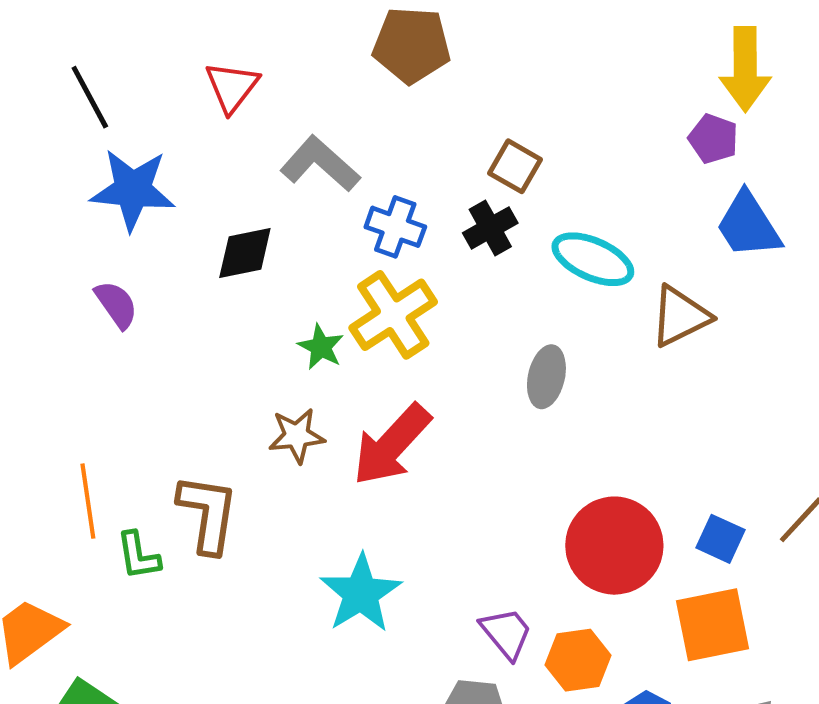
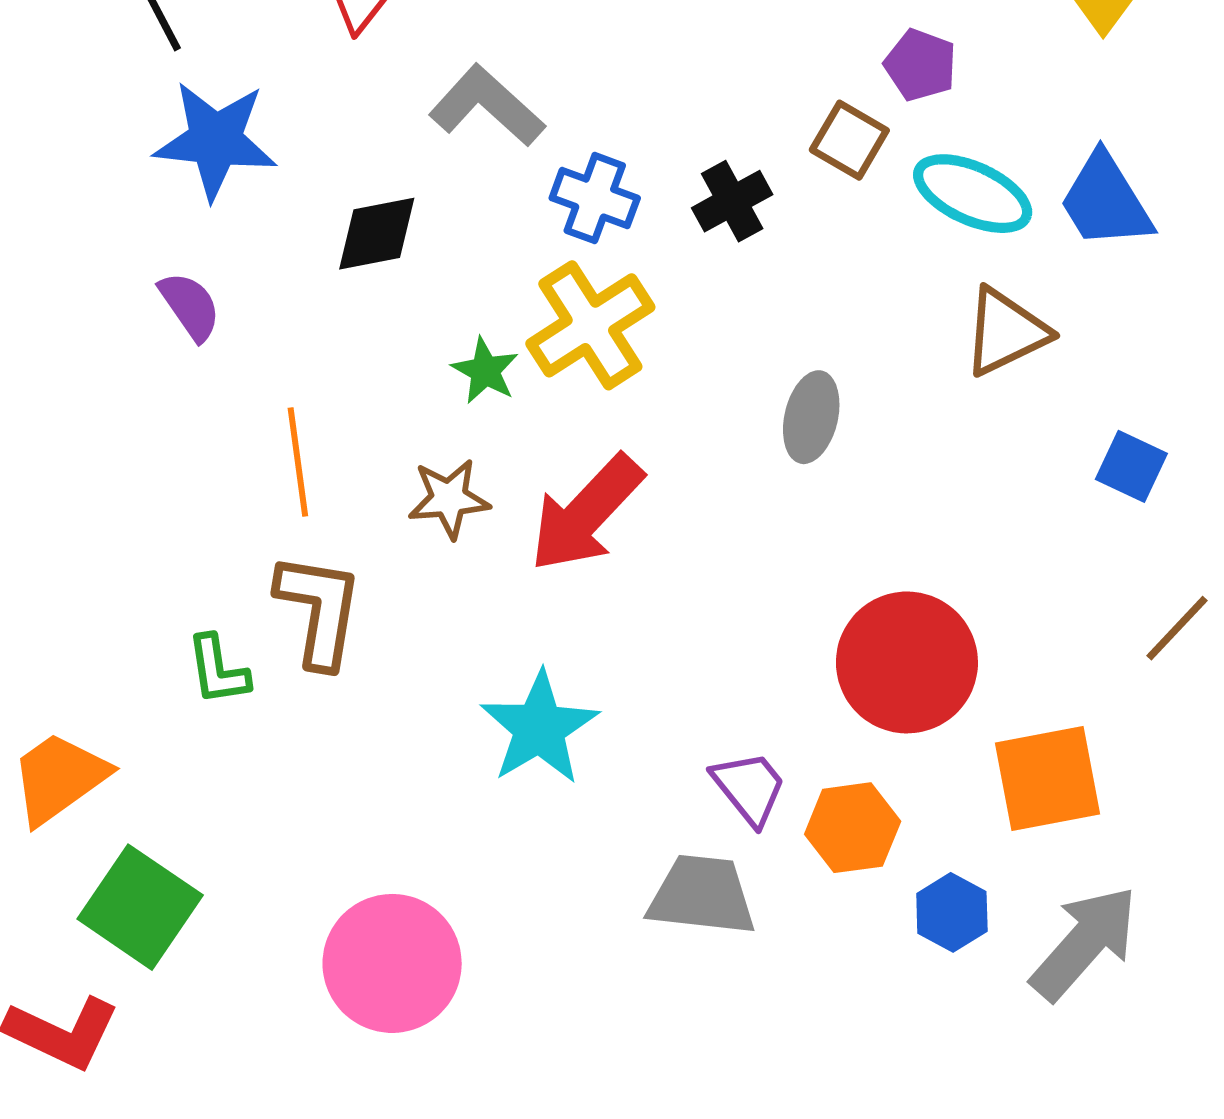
purple pentagon: (713, 139) -> (920, 65), moved
brown square: (515, 166) -> (849, 140), moved
cyan ellipse: (593, 259) -> (973, 194), moved
orange line: (88, 501) -> (298, 462), moved
blue square: (720, 539) -> (1131, 466), moved

